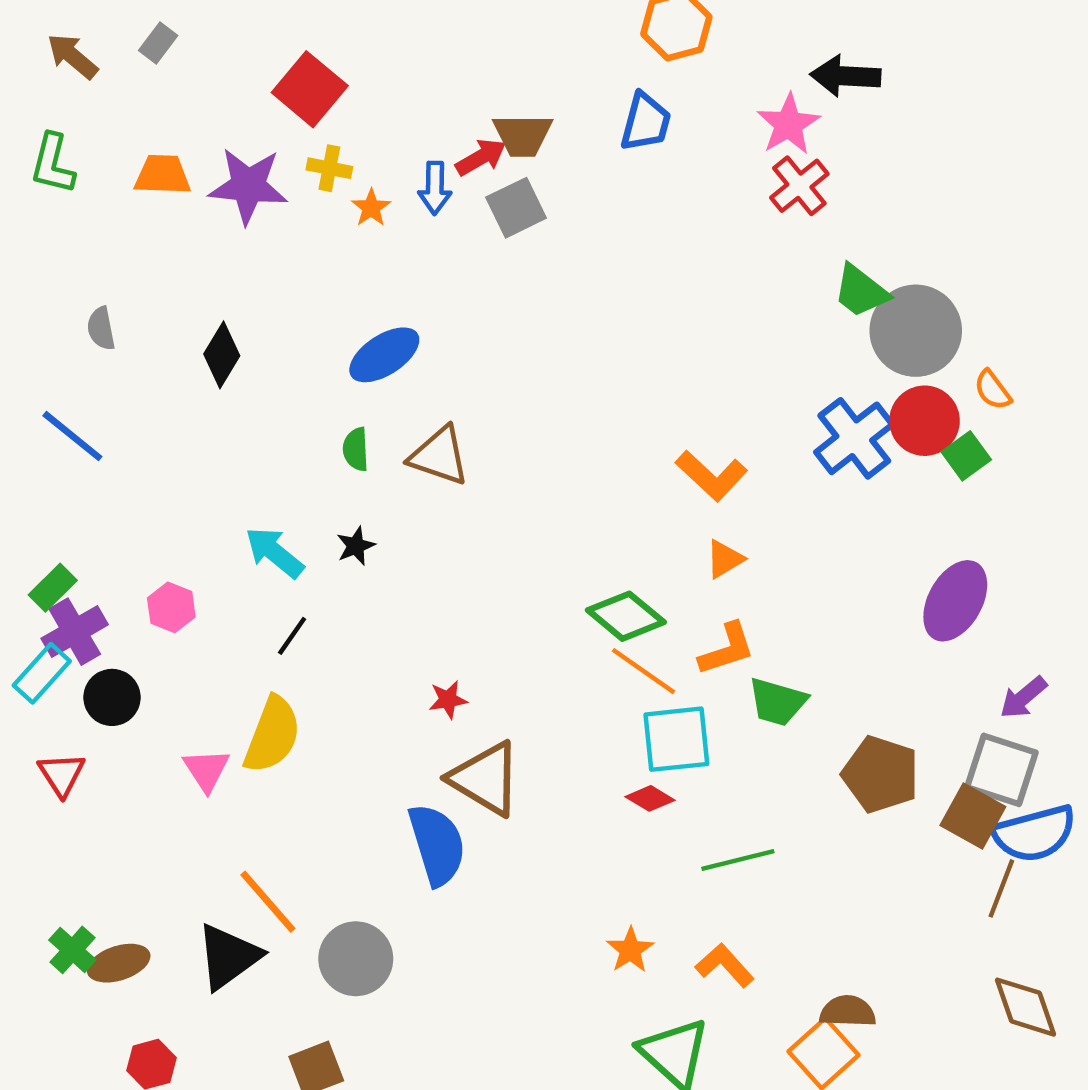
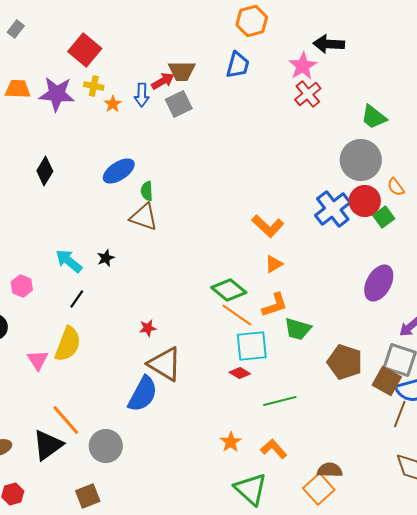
green trapezoid: (861, 291) -> (374, 117), moved
green semicircle: (356, 449) -> (147, 191), moved
blue semicircle: (437, 845) -> (143, 394), turned 45

